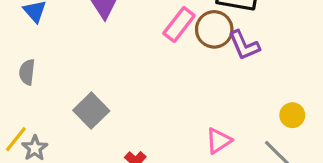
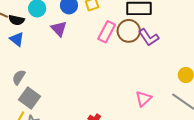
gray semicircle: (27, 72) -> (19, 77), turned 35
gray square: (91, 111) -> (29, 98), moved

